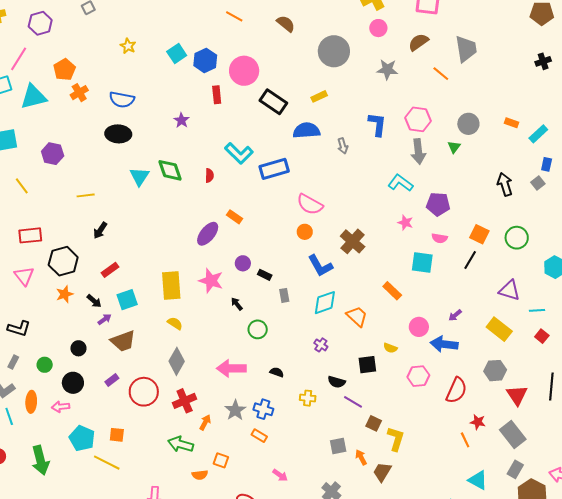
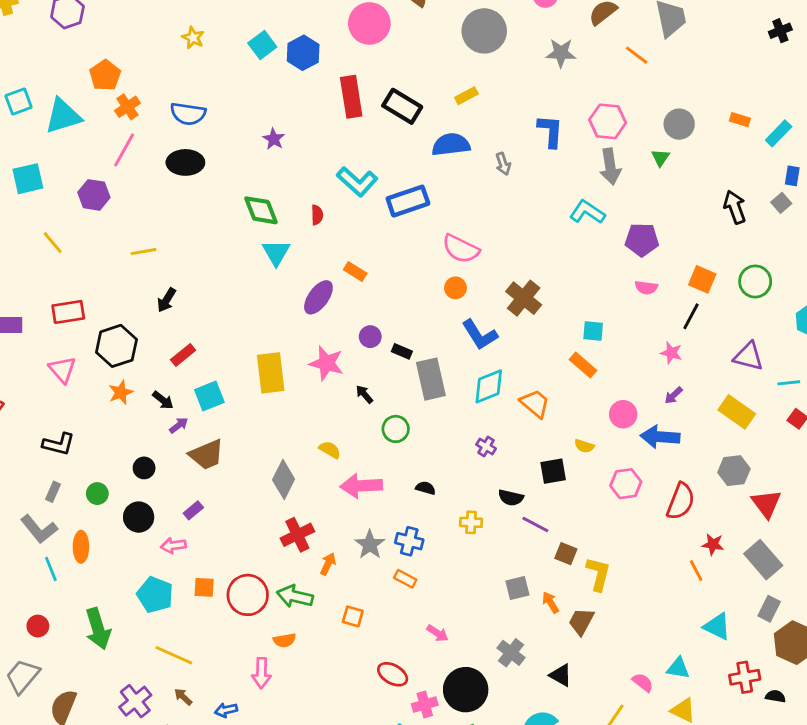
pink line: (19, 59) -> (124, 150), moved
pink circle: (244, 71) -> (369, 23), moved
red rectangle: (217, 95) -> (351, 97), moved, size x1.6
cyan triangle: (139, 176) -> (276, 253), moved
pink star: (405, 223) -> (671, 353), moved
cyan square: (422, 262) -> (593, 331), moved, size x0.7
gray rectangle: (284, 295) -> (431, 379), size x2.0
yellow semicircle: (175, 323) -> (330, 450), moved
red circle: (144, 392) -> (248, 595), moved
pink arrow: (61, 407) -> (173, 546), moved
yellow line: (107, 463) -> (174, 655), moved
orange semicircle: (200, 475) -> (285, 640), moved

